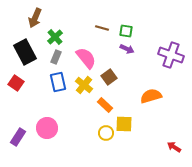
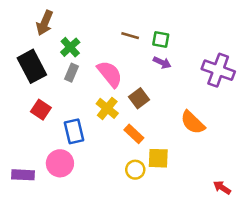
blue rectangle: (58, 82) -> (74, 131), moved
red square: (16, 83) -> (41, 110), moved
orange semicircle: (151, 96) -> (193, 122), turned -120
purple rectangle: (18, 137) -> (23, 175), turned 60

